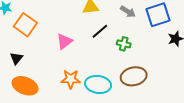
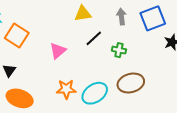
gray arrow: (128, 12) -> (121, 17), turned -126
cyan ellipse: (98, 84) -> (95, 93), turned -40

